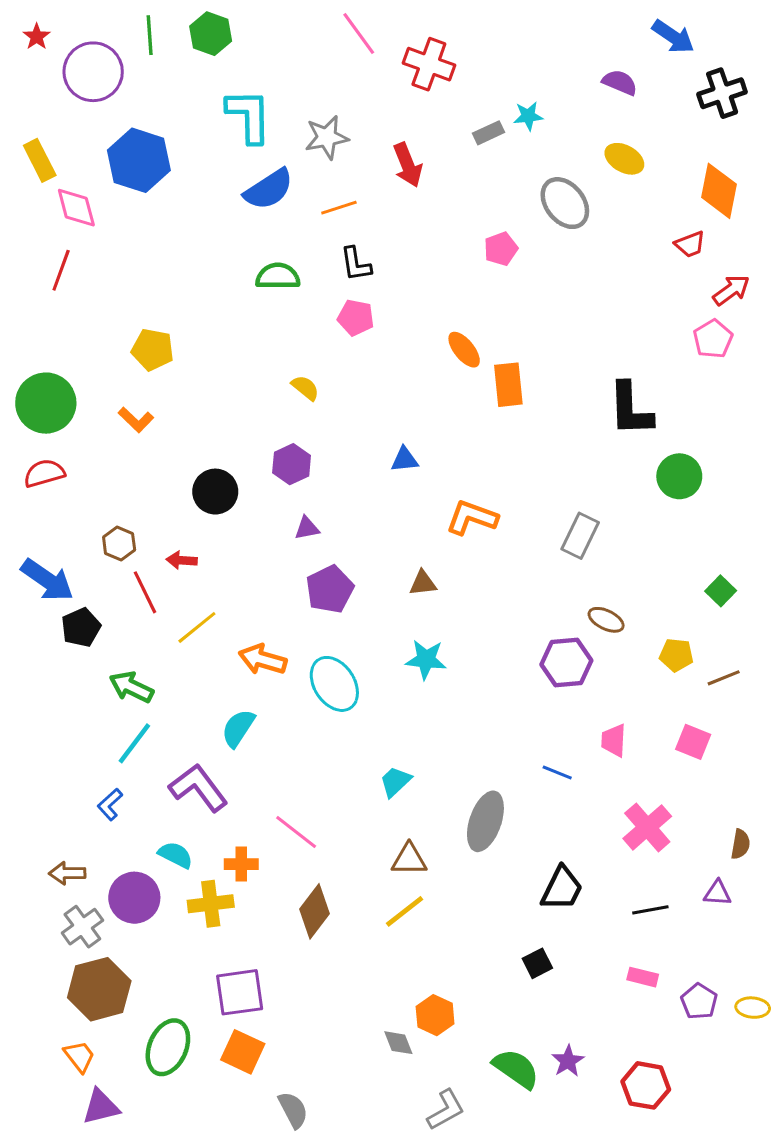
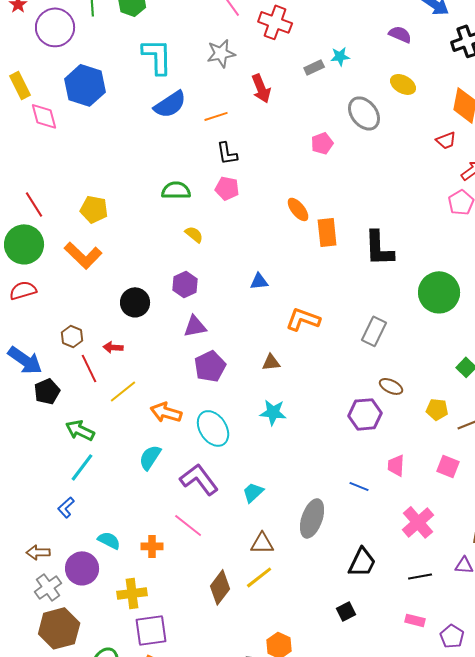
gray star: (327, 137) -> (221, 53), moved
red line: (61, 270) -> (34, 204), moved, turned -52
green semicircle: (278, 276) -> (176, 190), moved
black L-shape: (630, 409) -> (379, 248), moved
orange L-shape: (136, 420) -> (83, 255), size x1.6
green circle: (679, 476) -> (439, 292), size x1.4
purple triangle: (307, 528) -> (195, 326), size x1.4
purple L-shape: (198, 788) -> (199, 479), moved
yellow cross: (211, 904) -> (132, 593), moved
brown diamond: (314, 911) -> (220, 587), moved

